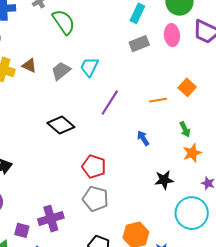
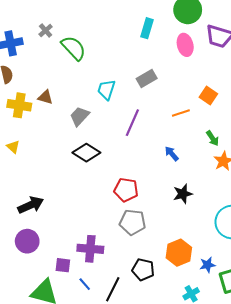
gray rectangle: (139, 44) -> (147, 78), moved
gray trapezoid: (61, 71) -> (80, 116), moved
black star: (164, 180) -> (183, 194), moved
purple cross: (51, 219) -> (90, 249), turned 30

